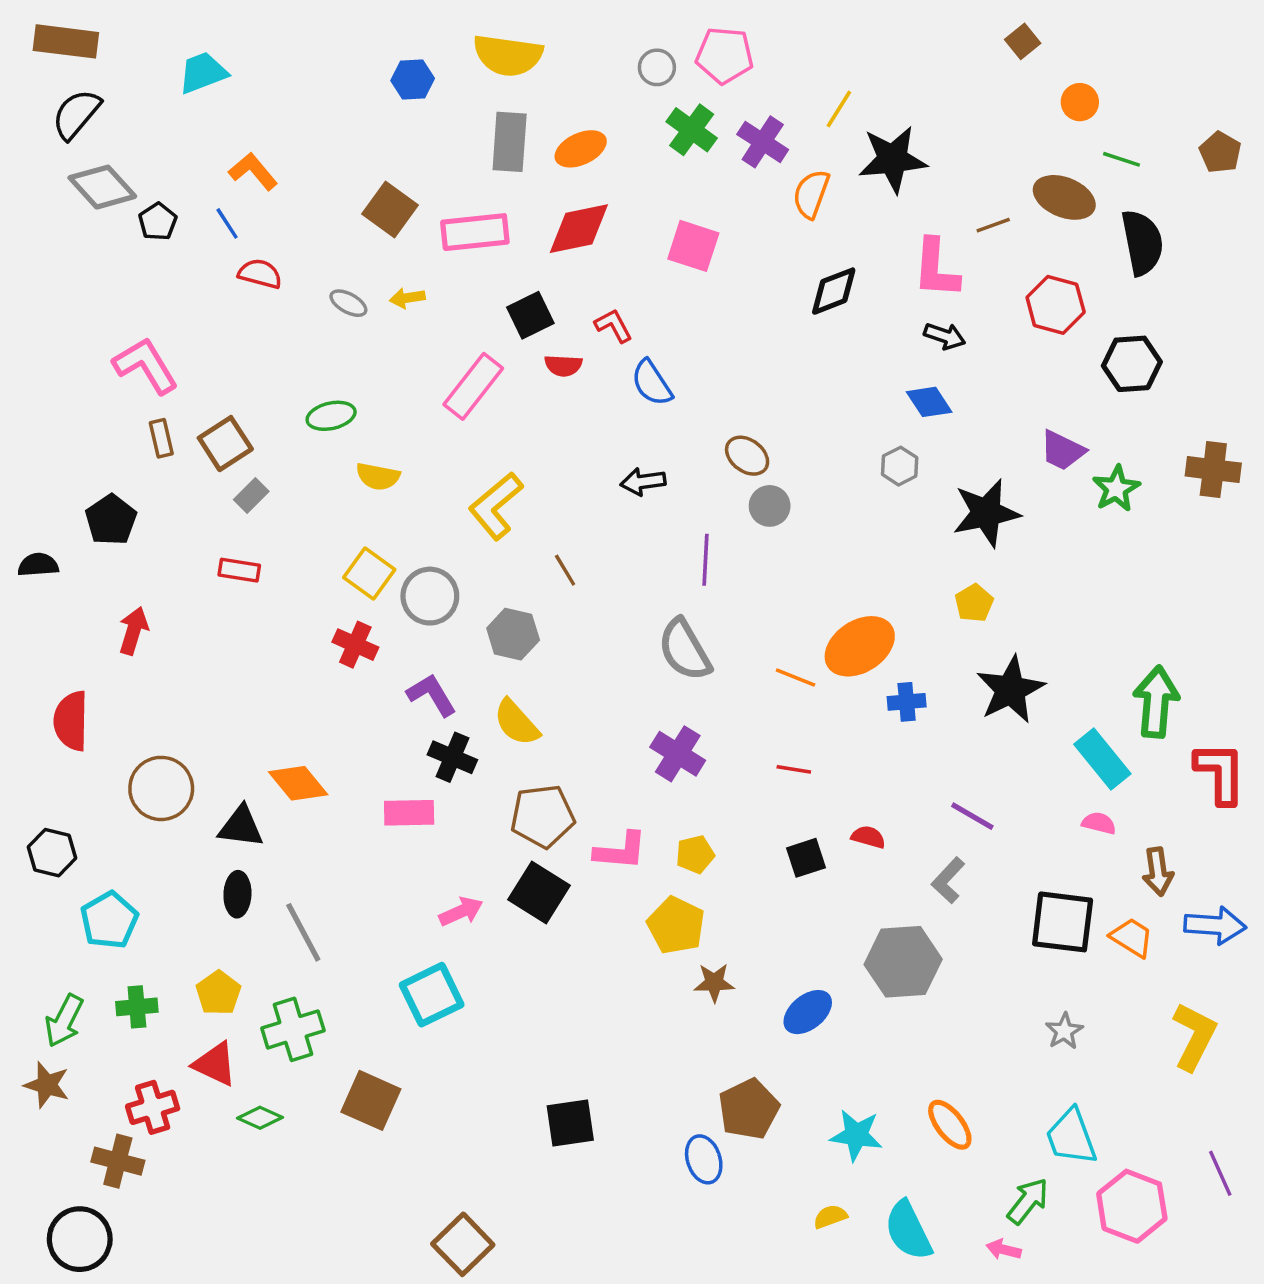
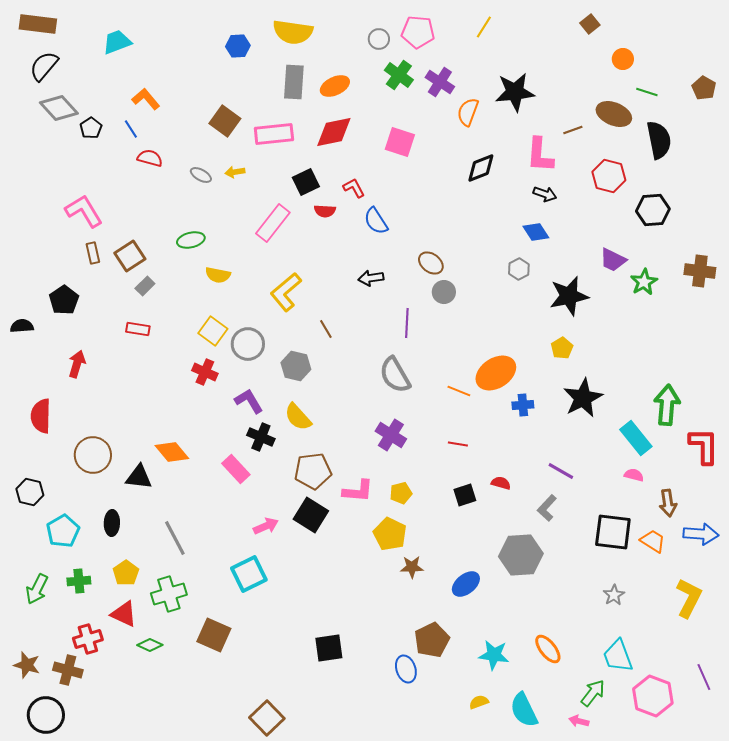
yellow line: (839, 109) -> (484, 27), moved
pink rectangle: (409, 813) -> (236, 469), turned 48
black ellipse: (237, 894) -> (112, 523), moved
brown star: (47, 1085) -> (27, 665), moved

